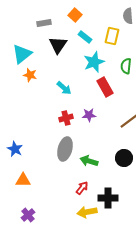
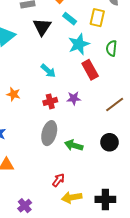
orange star: (30, 75) -> (13, 94), moved
red arrow: (82, 188) -> (58, 180), moved
black cross: (108, 198) -> (105, 199), moved
purple cross: (28, 215) -> (25, 206), moved

